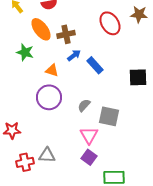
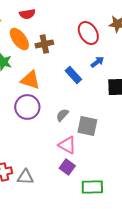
blue arrow: (74, 55) -> (97, 62), moved
orange triangle: (52, 70) -> (30, 80), size x1.5
pink triangle: (89, 135) -> (67, 145), turned -30
gray triangle: (47, 155) -> (25, 177), moved

